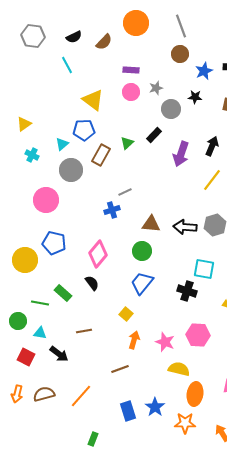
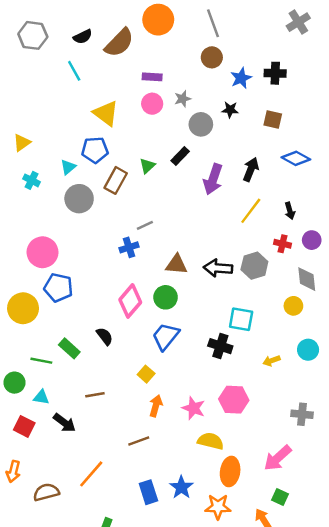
brown semicircle: (104, 42) -> (119, 43), size x1.5
pink circle: (46, 200) -> (43, 252), moved
pink diamond: (98, 254) -> (130, 301), moved
brown semicircle: (44, 394) -> (46, 492), moved

